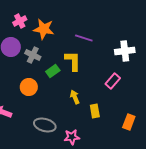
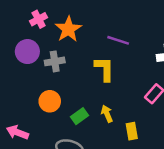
orange star: (44, 29) -> (68, 29), turned 30
gray cross: (33, 55) -> (55, 61), turned -35
green rectangle: (53, 71) -> (80, 116), moved

